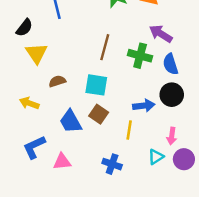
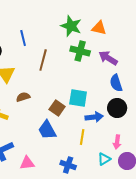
brown line: (105, 47) -> (43, 60), moved
green cross: (140, 56) -> (80, 51), moved
cyan square: (96, 85) -> (78, 98), moved
brown square: (99, 114) -> (57, 108), moved
blue trapezoid: (71, 121) -> (47, 130), moved

